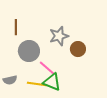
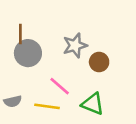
gray circle: (29, 51) -> (28, 53), moved
green triangle: (52, 82) -> (93, 104), moved

